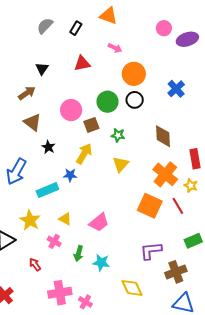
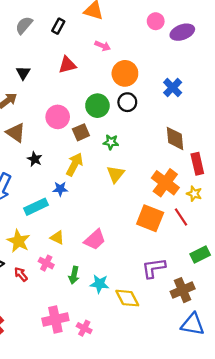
brown diamond: (163, 136) -> (175, 138), moved
red arrow: (35, 265) -> (21, 274), moved
yellow diamond: (132, 288) -> (127, 298), moved

